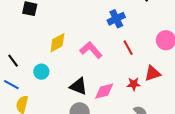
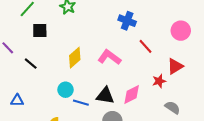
blue cross: (116, 19) -> (127, 21), turned -30
black line: (13, 61) -> (31, 64), moved
blue line: (11, 85) -> (81, 103), moved

